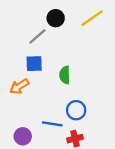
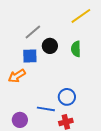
black circle: (56, 18) -> (50, 46), moved
green semicircle: (65, 75) -> (76, 49), moved

